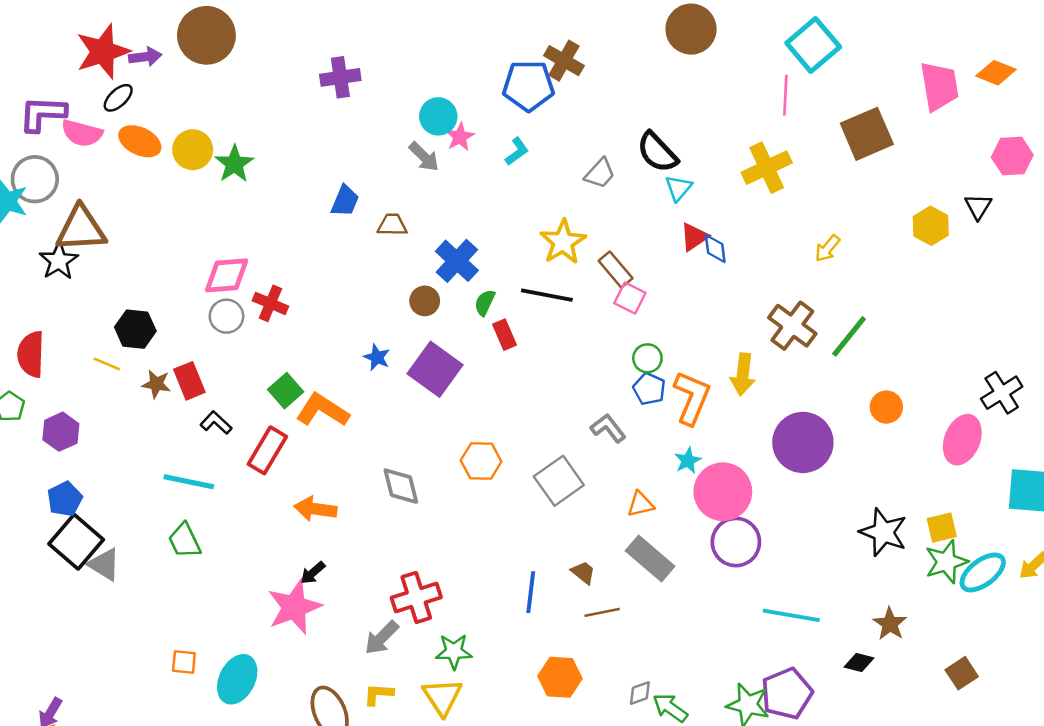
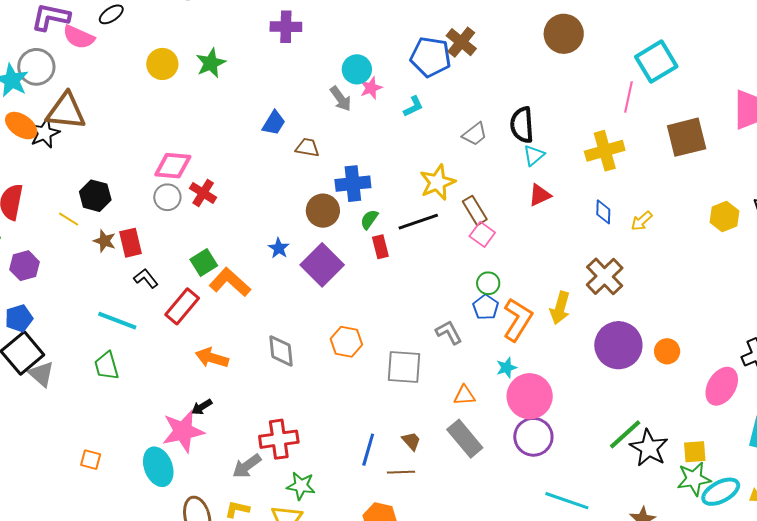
orange ellipse: (140, 141) -> (21, 126), moved
black semicircle: (657, 152) -> (522, 125), turned 30
green star: (234, 164) -> (211, 63), moved
blue diamond: (715, 248) -> (603, 212), moved
blue cross: (457, 261) -> (353, 184), turned 32
black line: (547, 295) -> (418, 222), turned -39
brown circle: (425, 301) -> (323, 211), size x1.4
green line: (849, 336) -> (625, 434), moved
purple circle: (803, 442) -> (618, 345), moved
gray square: (559, 481) -> (404, 367), turned 30
brown line: (602, 612) -> (401, 472), moved
cyan ellipse: (237, 679) -> (158, 467), moved, turned -57

